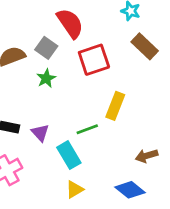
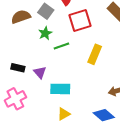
green line: (87, 129) -> (61, 46), moved
cyan rectangle: (69, 155) -> (60, 89), turned -60

